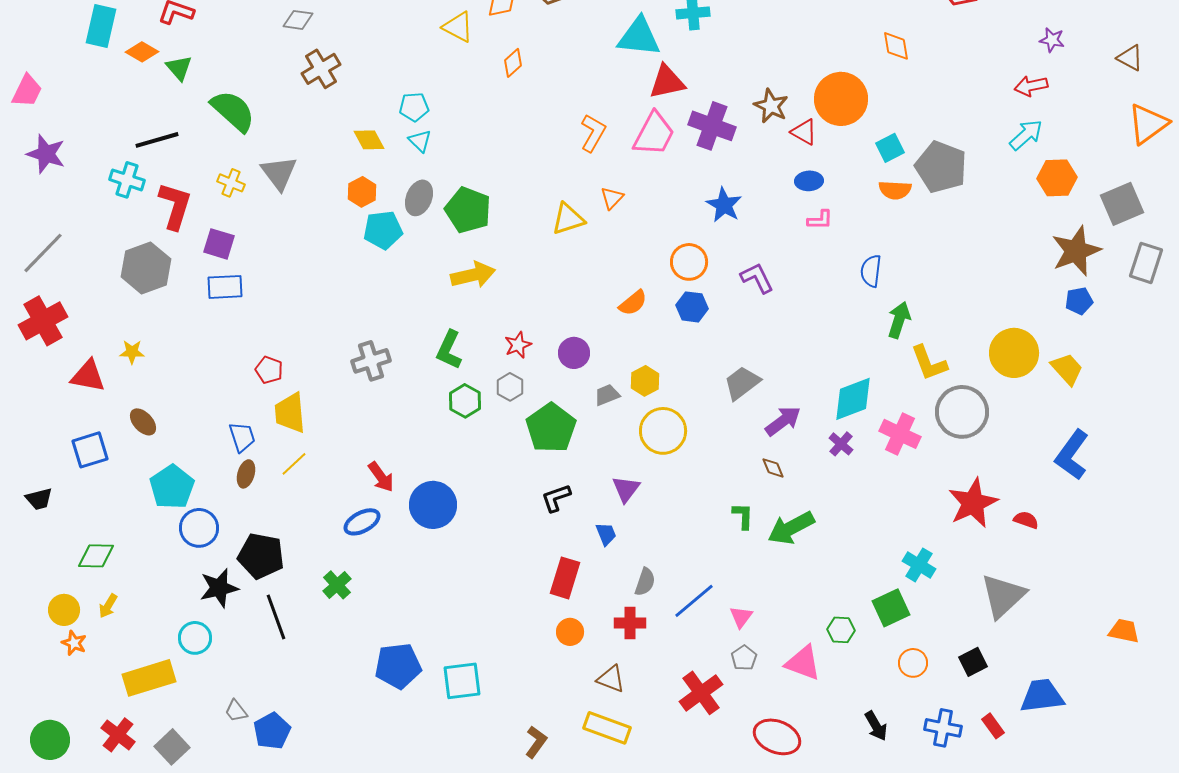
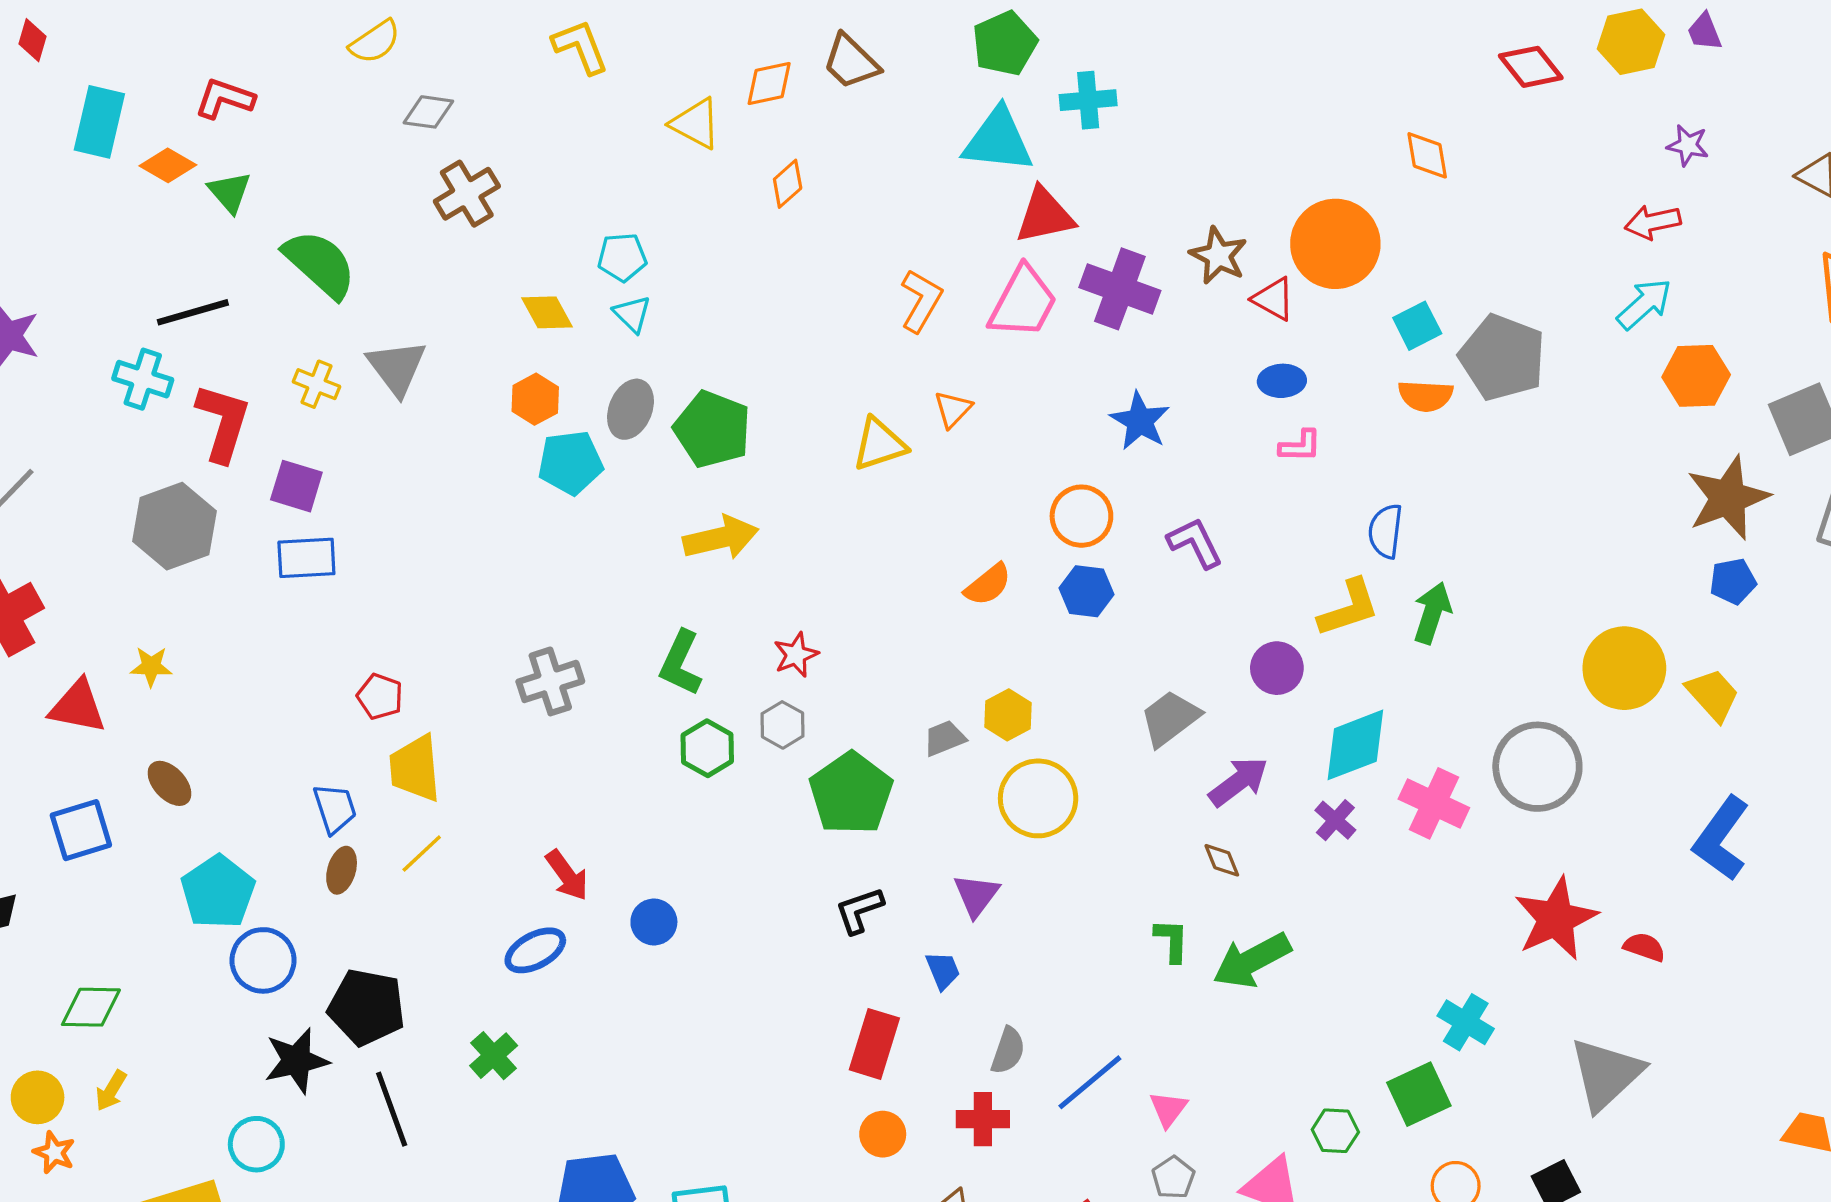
purple circle: (574, 353) -> (1277, 668), moved
yellow L-shape: (929, 363) -> (1349, 608), moved, turned -87
blue circle: (433, 505) -> (654, 922), size x0.6

